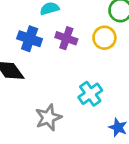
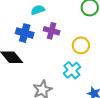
yellow circle: (104, 38) -> (81, 45), moved

